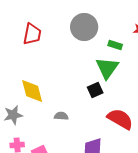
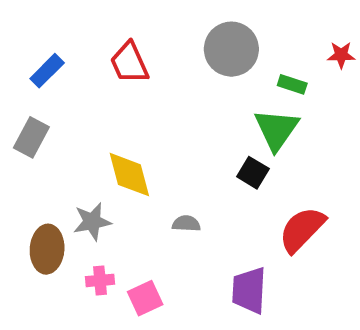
red trapezoid: (32, 34) -> (129, 63), turned 145
black square: (95, 90) -> (253, 173), turned -35
red semicircle: (120, 119) -> (302, 229), turned -76

